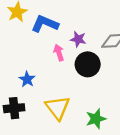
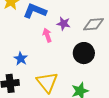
black circle: (88, 64) -> (84, 53), moved

